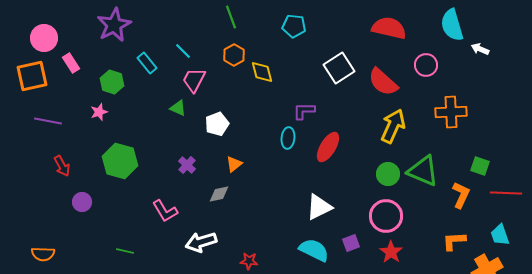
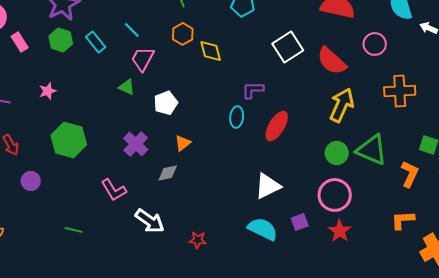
green hexagon: (112, 82) -> (61, 40), moved
purple cross: (187, 165) -> (136, 144), size x1.4
white arrow: (201, 242) -> (150, 221), turned -128

